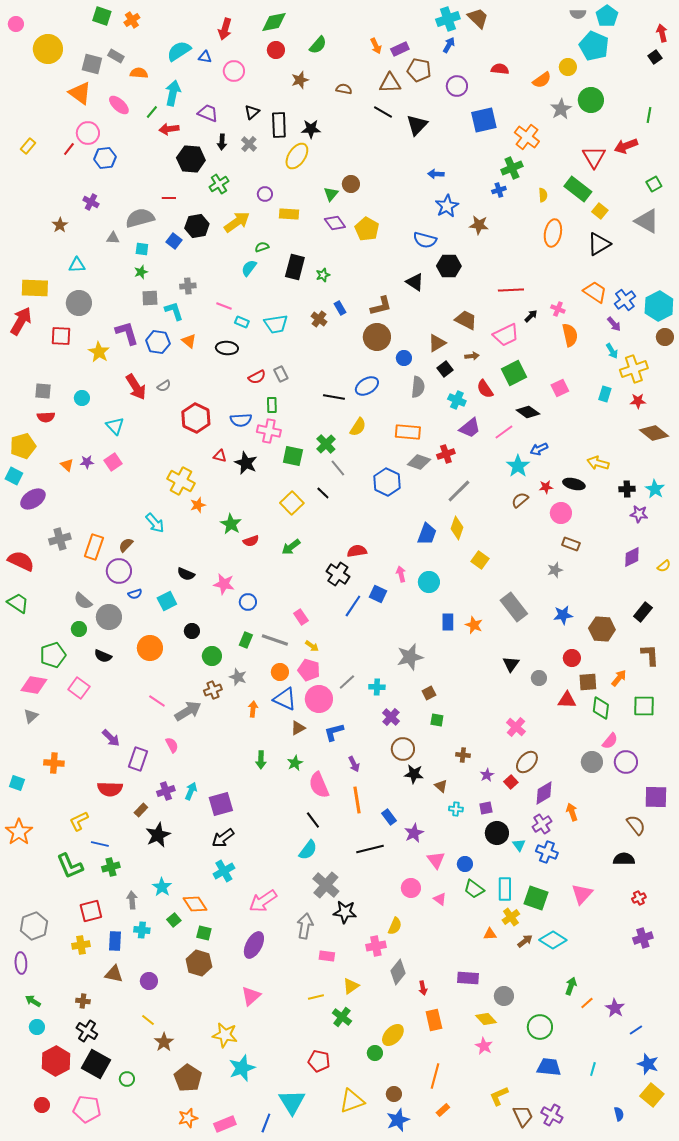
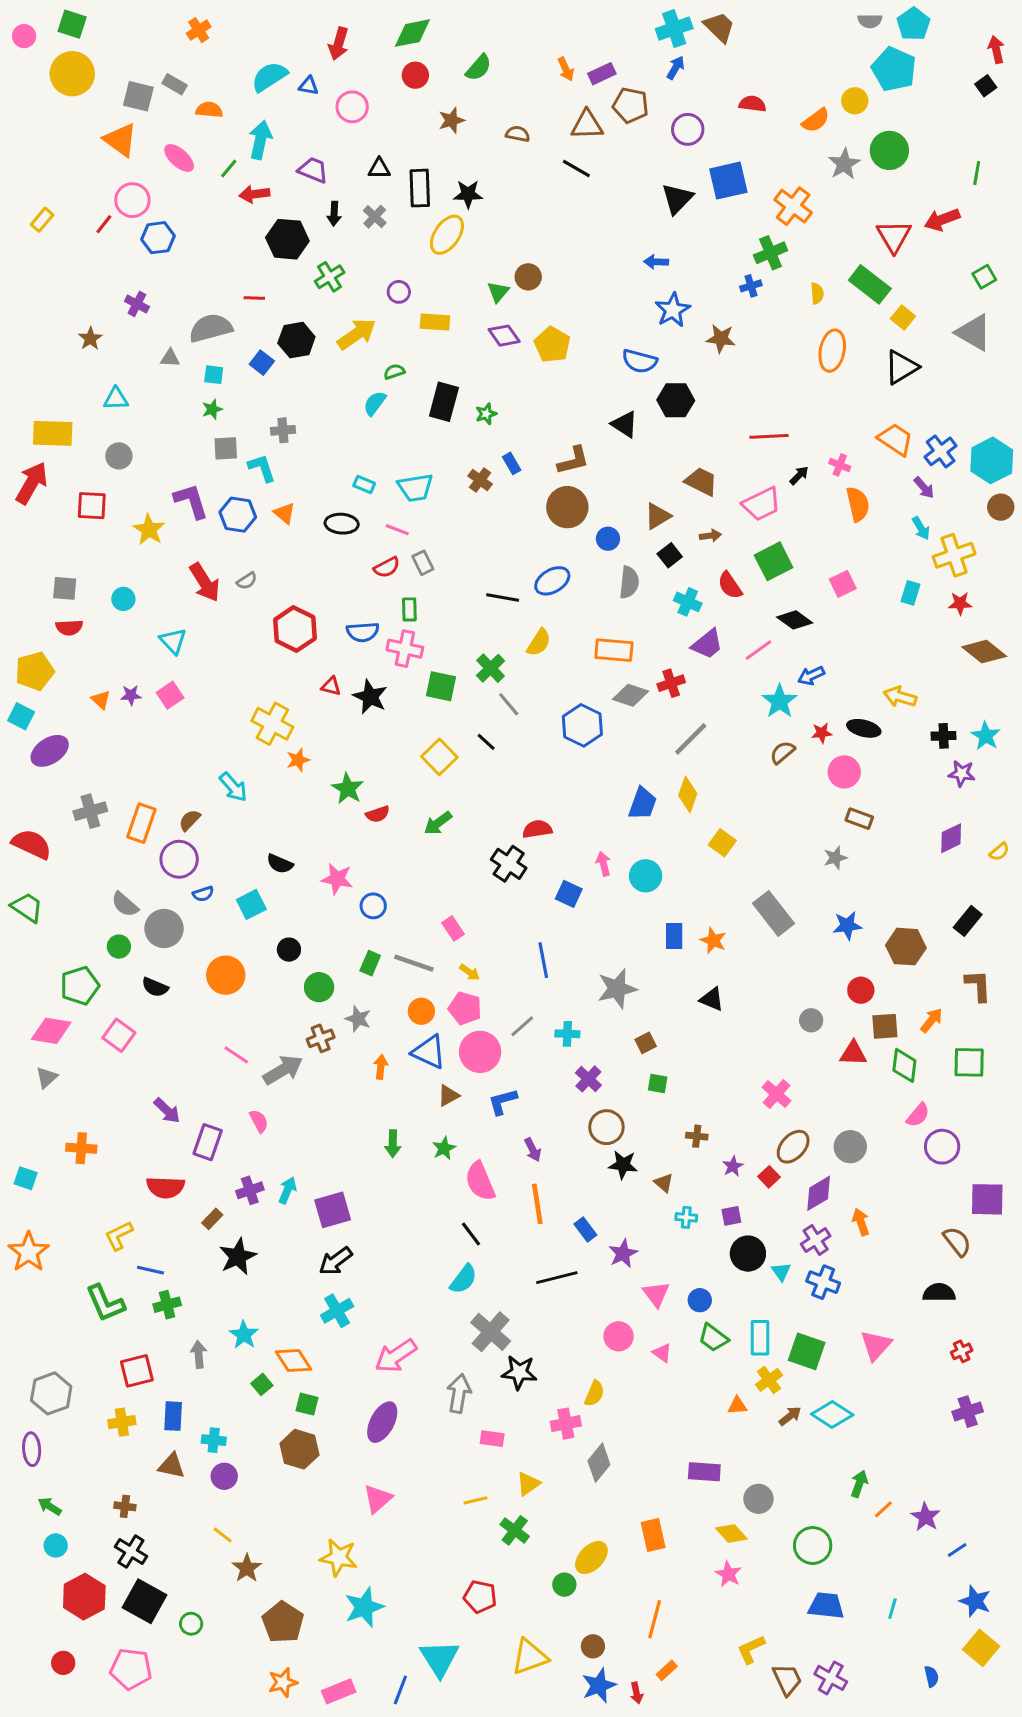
green square: (102, 16) -> (72, 24), moved
black triangle: (252, 112) -> (379, 169), turned 42
black triangle: (417, 125) -> (677, 199), moved
gray circle: (79, 303) -> (119, 456), size x0.7
pink line: (224, 306) -> (397, 530), moved
blue line: (353, 606) -> (543, 960), moved, turned -45
black triangle: (511, 664) -> (712, 999), moved, turned -42
gray circle: (592, 762) -> (850, 1147), moved
cyan cross: (142, 930) -> (214, 1440), moved
red arrow: (423, 988) -> (637, 1693), moved

